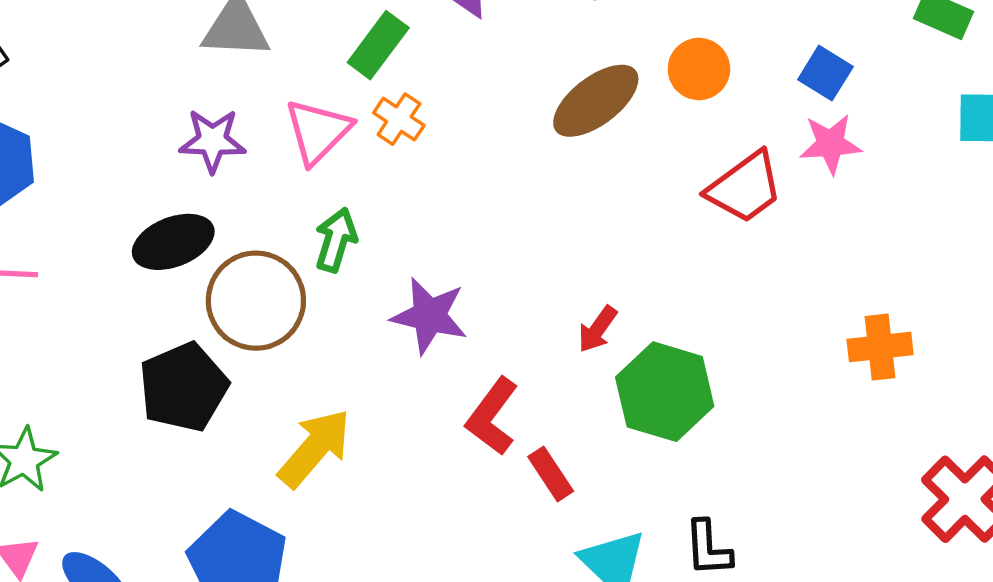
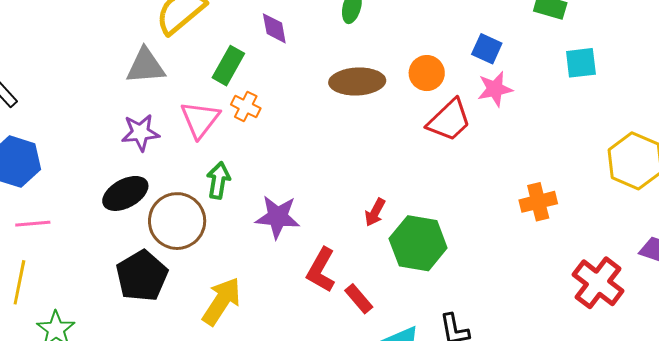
orange circle: (699, 69) -> (427, 73), moved
brown ellipse: (596, 101) -> (357, 82), turned 42

